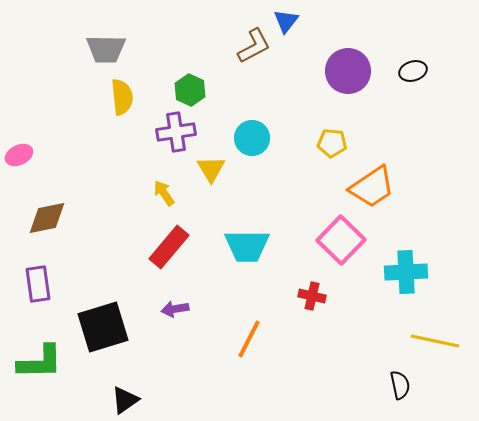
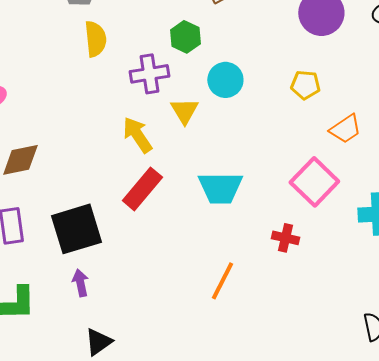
green hexagon: (190, 90) -> (185, 37), moved
orange trapezoid: (372, 187) -> (345, 129), size x0.7
yellow arrow: (164, 193) -> (137, 135), size x1.4
purple arrow: (175, 309) -> (80, 283), moved, turned 88
black square: (103, 327) -> (76, 229), moved

